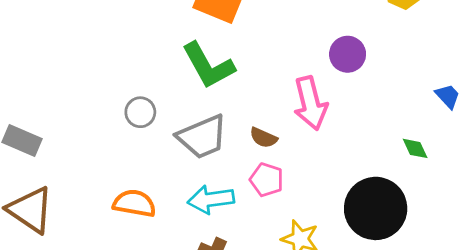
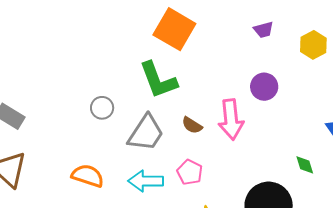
gray trapezoid: (202, 137) -> (146, 133), turned -42
brown semicircle: (263, 138) -> (192, 125), moved

